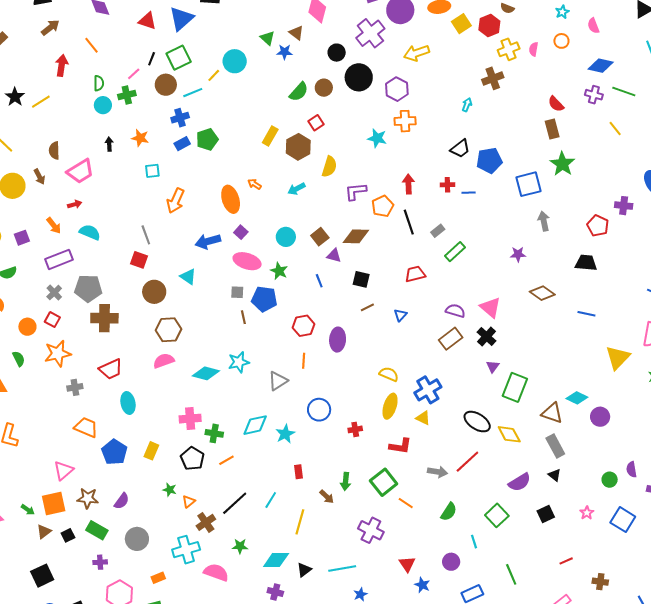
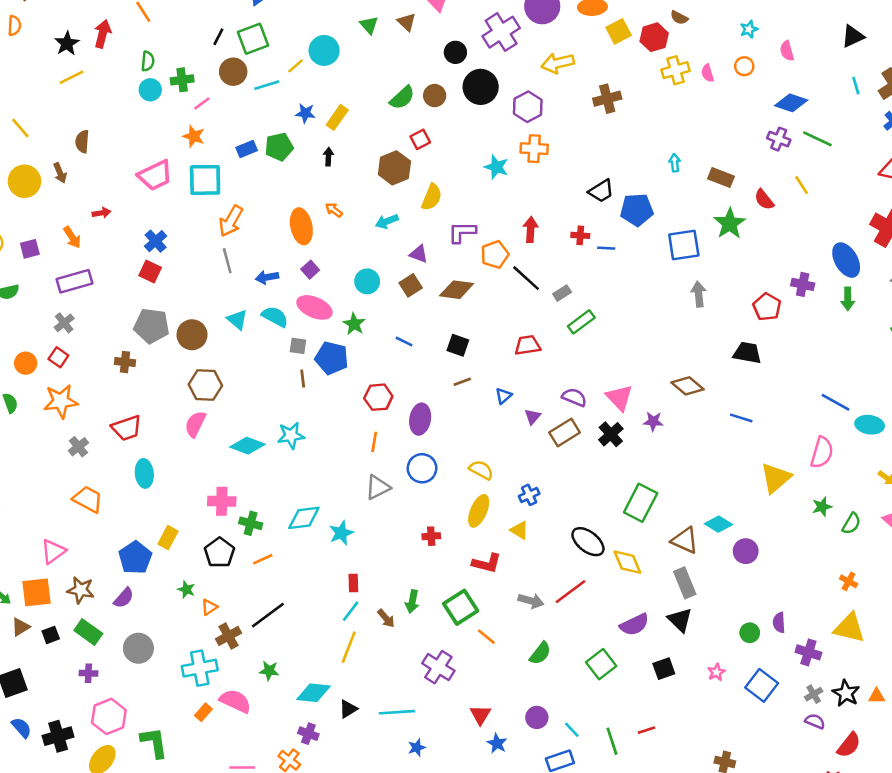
pink semicircle: (534, 49) -> (707, 73), turned -32
blue star: (285, 52) -> (305, 113), moved
pink line: (134, 74) -> (202, 104), moved
brown cross: (493, 78) -> (607, 99), moved
black star: (15, 97) -> (67, 43), moved
red semicircle: (556, 104) -> (764, 200), moved
cyan arrow: (467, 105) -> (675, 163), moved, turned -32
blue cross: (180, 118) -> (156, 241), moved, turned -30
brown rectangle: (552, 129) -> (721, 178), turned -60
yellow rectangle: (270, 136) -> (337, 117), moved
black arrow: (109, 144) -> (328, 157), moved
pink trapezoid: (80, 171) -> (155, 175), moved
cyan square: (152, 171) -> (205, 180), size x1.8
black line: (409, 222) -> (526, 278), turned -35
cyan semicircle: (90, 232) -> (275, 317), moved
gray line: (146, 235) -> (227, 261), moved
blue arrow: (208, 241) -> (267, 277), size x0.7
purple star: (518, 254) -> (653, 421), moved
purple triangle: (334, 256) -> (419, 254), moved
red square: (139, 260) -> (150, 272), moved
blue line: (319, 281) -> (404, 342), turned -48
gray pentagon: (88, 288) -> (152, 326), moved
brown cross: (104, 318) -> (125, 362), size x0.6
pink semicircle: (164, 361) -> (195, 424), turned -50
purple triangle: (493, 366) -> (533, 417), moved
gray triangle: (278, 381) -> (378, 487), moved
gray cross: (75, 387) -> (78, 447), turned -35
blue cross: (428, 390) -> (529, 495), size x0.6
blue circle: (319, 410) -> (422, 468), moved
blue pentagon: (114, 452) -> (135, 558), moved
black triangle: (555, 475) -> (680, 620), size x1.5
cyan line: (271, 500) -> (351, 611), moved
cyan line: (474, 542) -> (572, 730), moved, turned -32
red line: (566, 561) -> (647, 730), moved
orange rectangle: (158, 578) -> (203, 712), moved, turned -32

